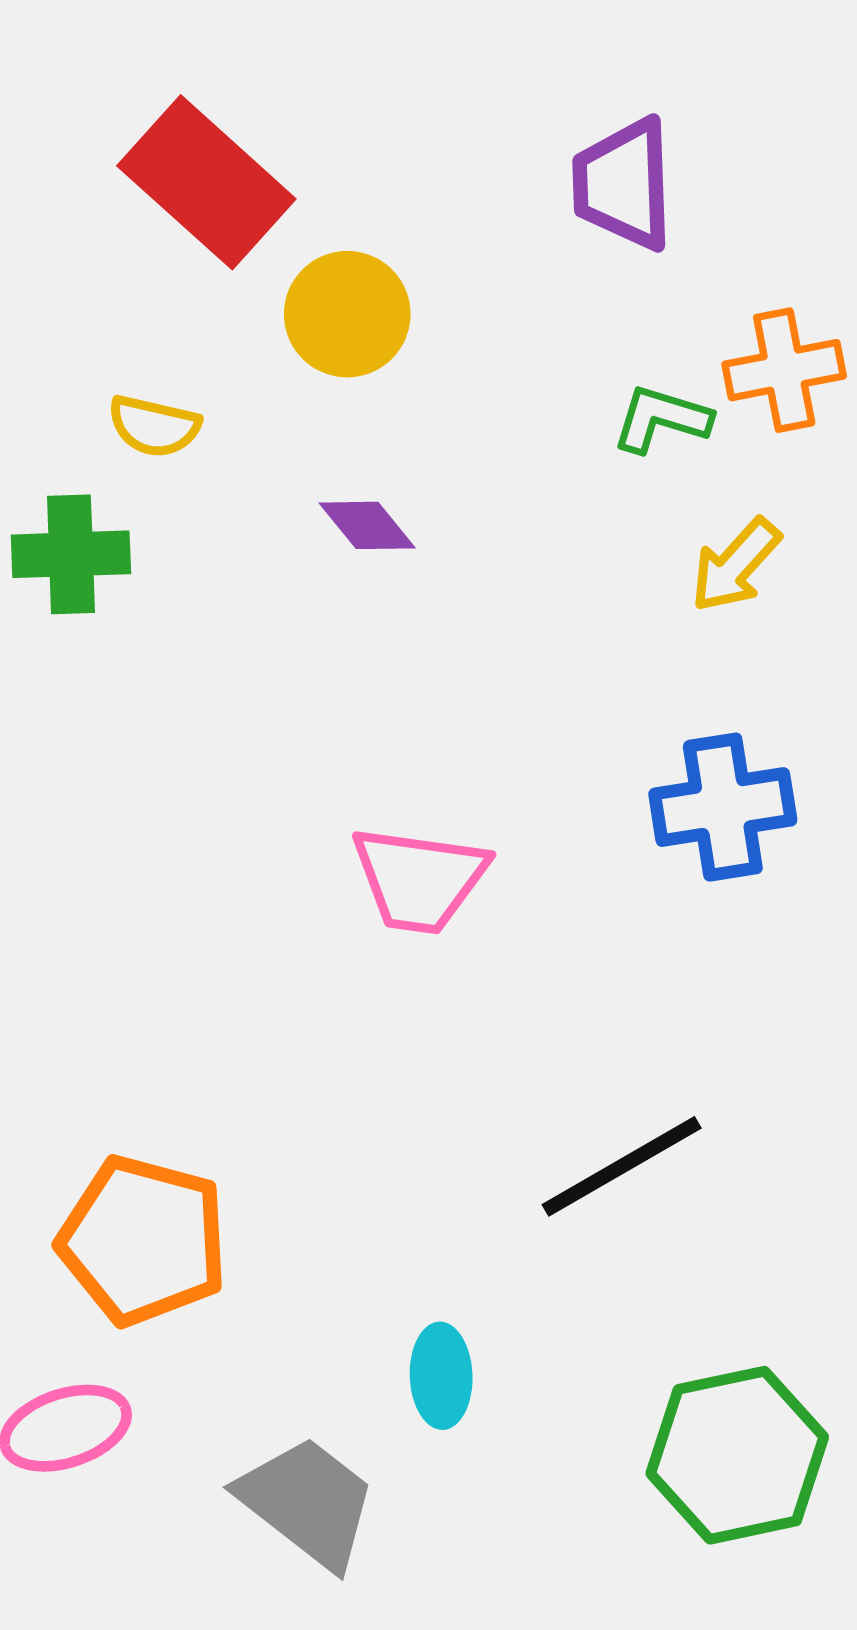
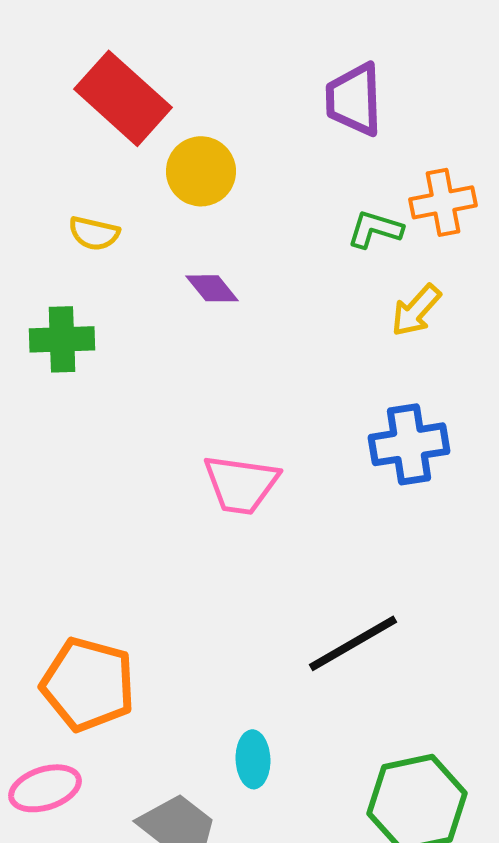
green cross: (71, 554) -> (62, 339), moved

